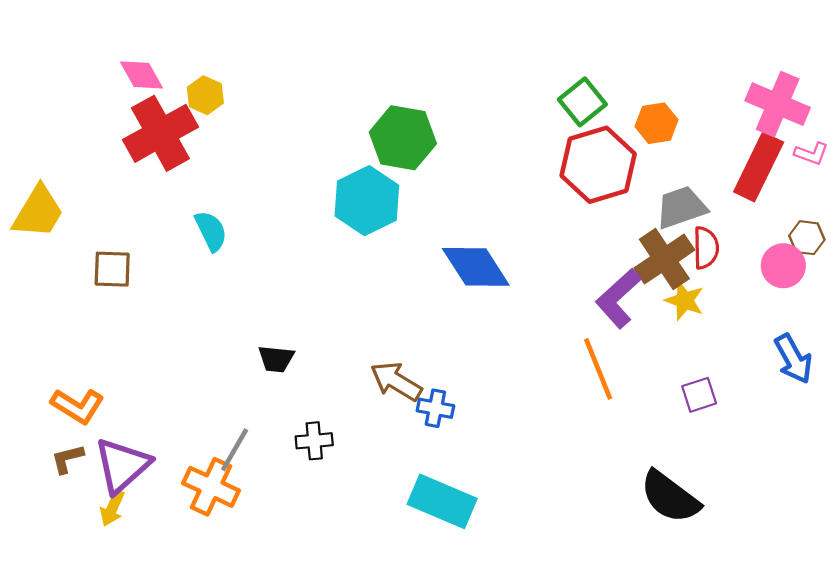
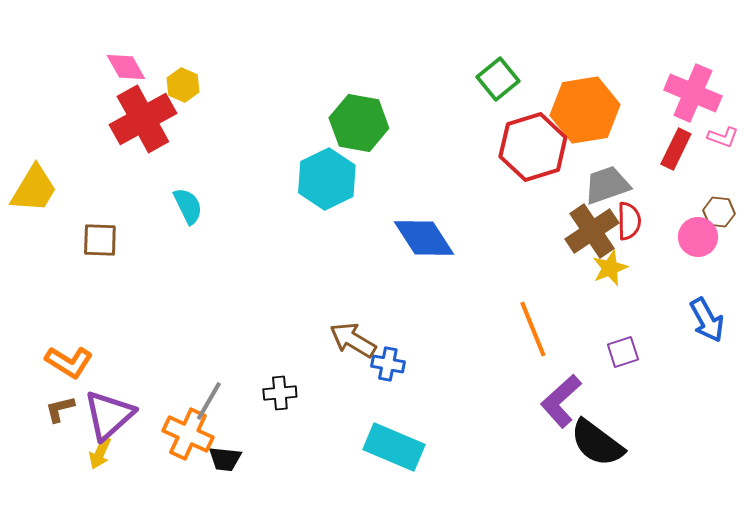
green square: (582, 102) -> (498, 79), moved
orange hexagon: (656, 123) -> (585, 110), size x1.8
red rectangle: (759, 167) -> (676, 149), size x0.7
purple L-shape: (618, 298) -> (561, 401), moved
yellow star: (685, 301) -> (610, 268), turned 30
black trapezoid: (276, 359) -> (225, 459), moved

